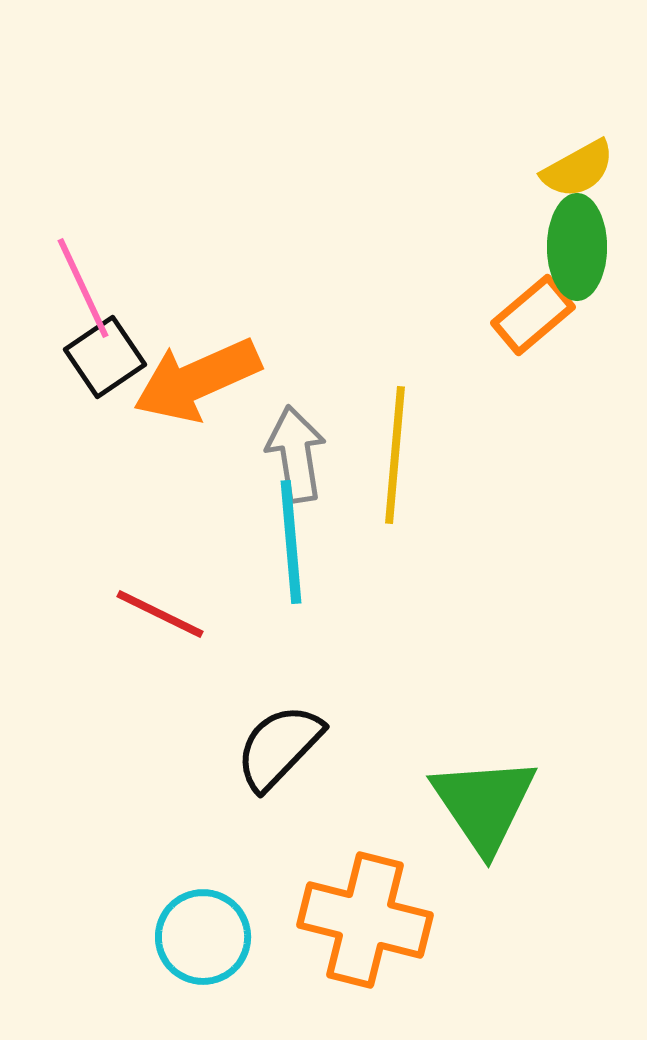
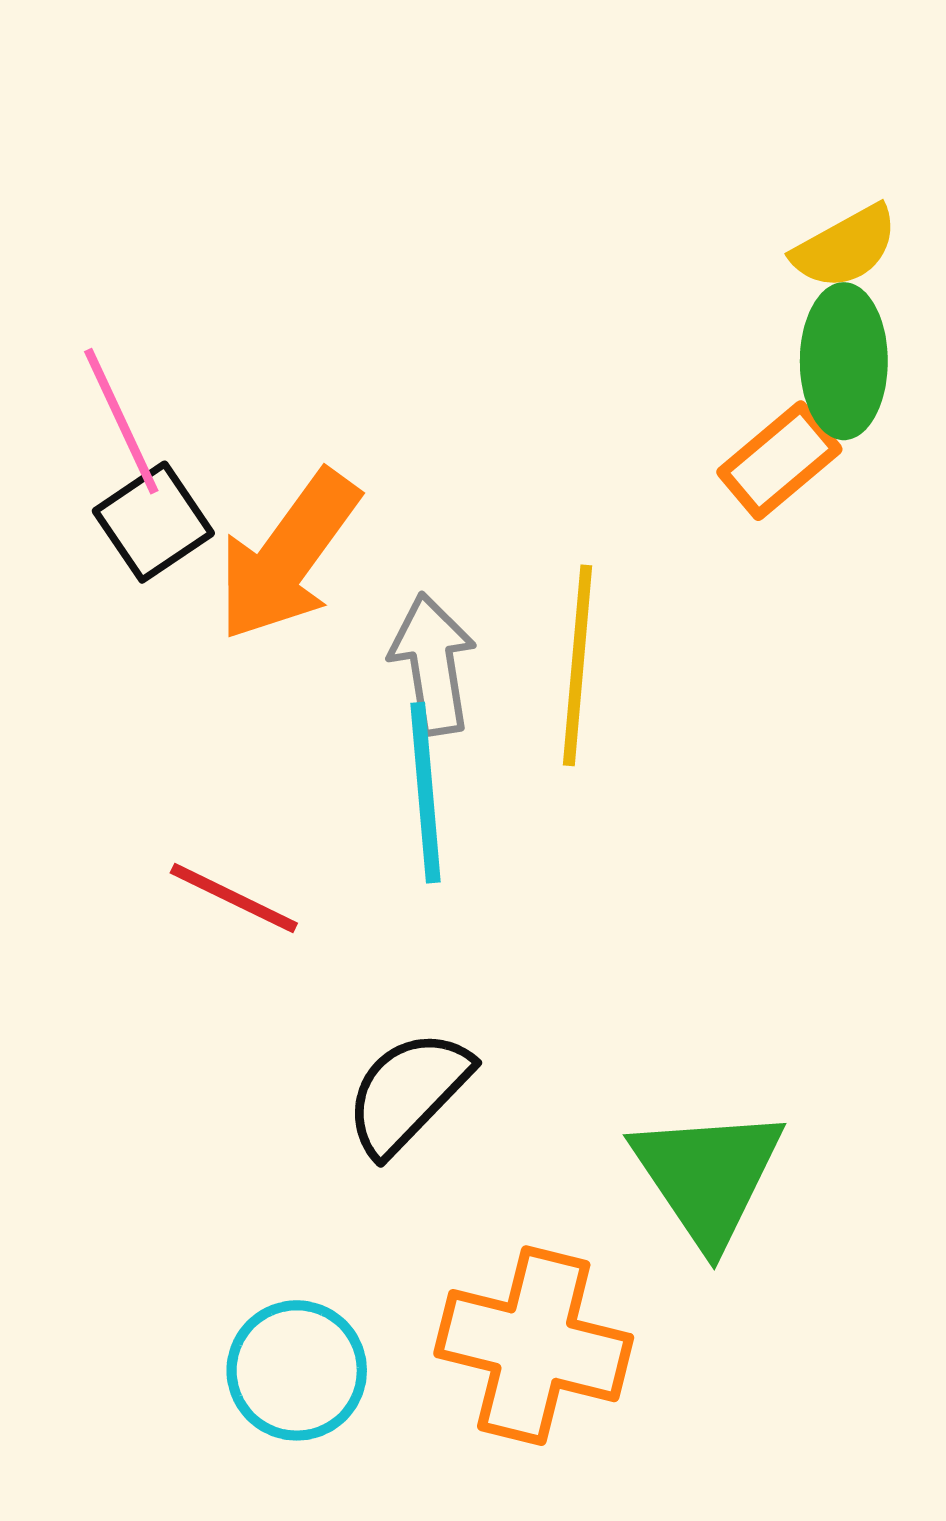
orange arrow: (197, 380) -> (288, 556), turned -30

